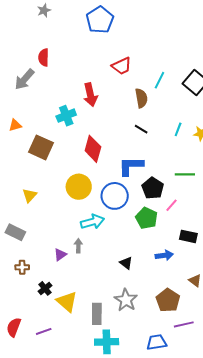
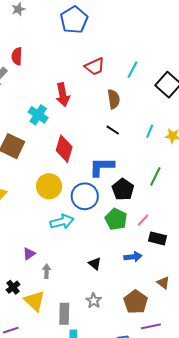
cyan line: (159, 80) -> (133, 70), moved
cyan cross: (66, 116) -> (38, 115), turned -36
green line: (185, 174) -> (155, 176), turned -66
pink line: (172, 205) -> (143, 220), moved
gray arrow: (78, 246) -> (47, 271), moved
gray star: (126, 300) -> (94, 301), size x0.7

